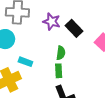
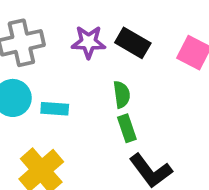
cyan rectangle: (25, 62) -> (55, 109), moved

